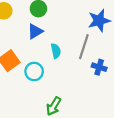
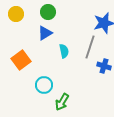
cyan circle: (34, 71) -> (44, 85), moved

